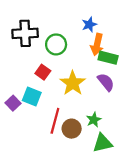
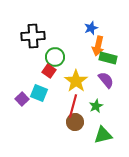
green circle: (56, 44) -> (55, 57), moved
green star: (94, 120) -> (96, 106), moved
red line: (55, 121) -> (73, 106), moved

